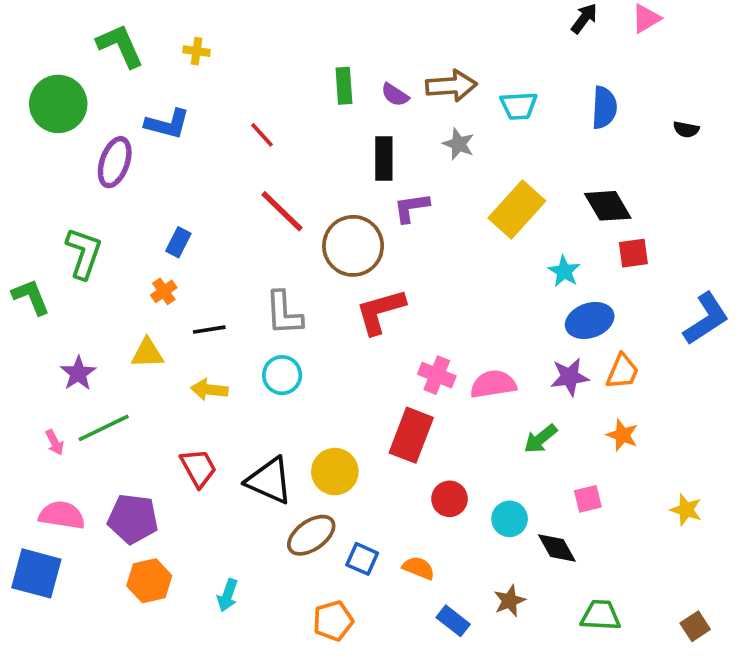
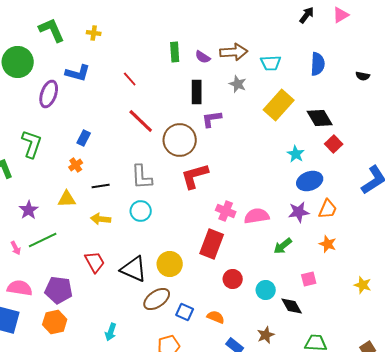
yellow rectangle: (517, 209) -> (279, 105), moved
red square: (633, 253) -> (334, 144), turned -36
orange hexagon: (149, 581) -> (55, 322), moved

